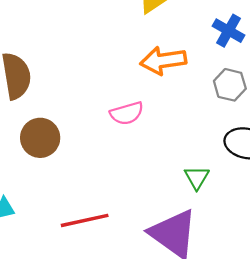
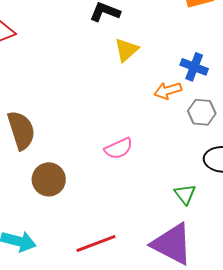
orange arrow: (163, 61) -> (168, 91), moved, size x0.7

